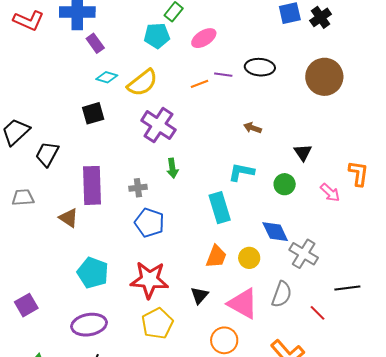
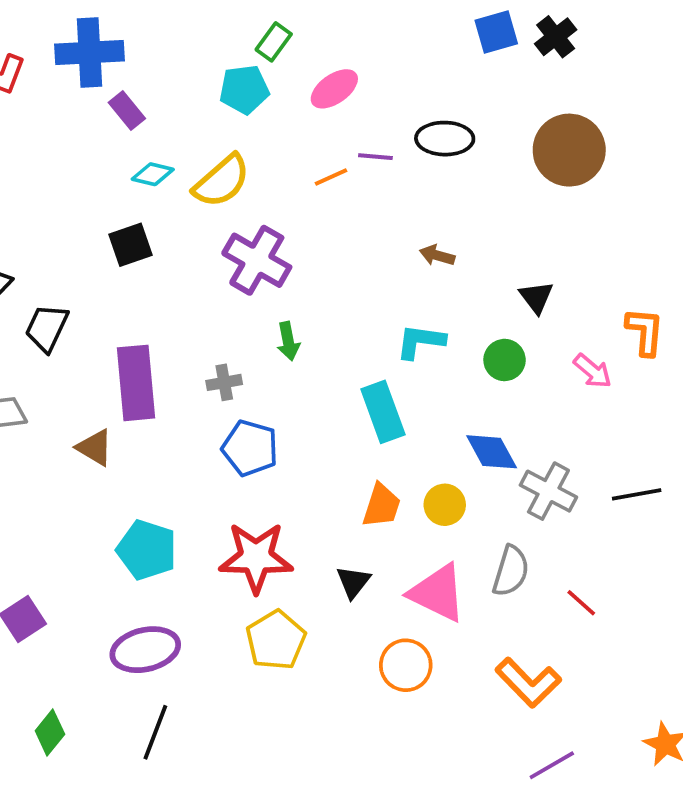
black line: (347, 288) -> (637, 494), moved

